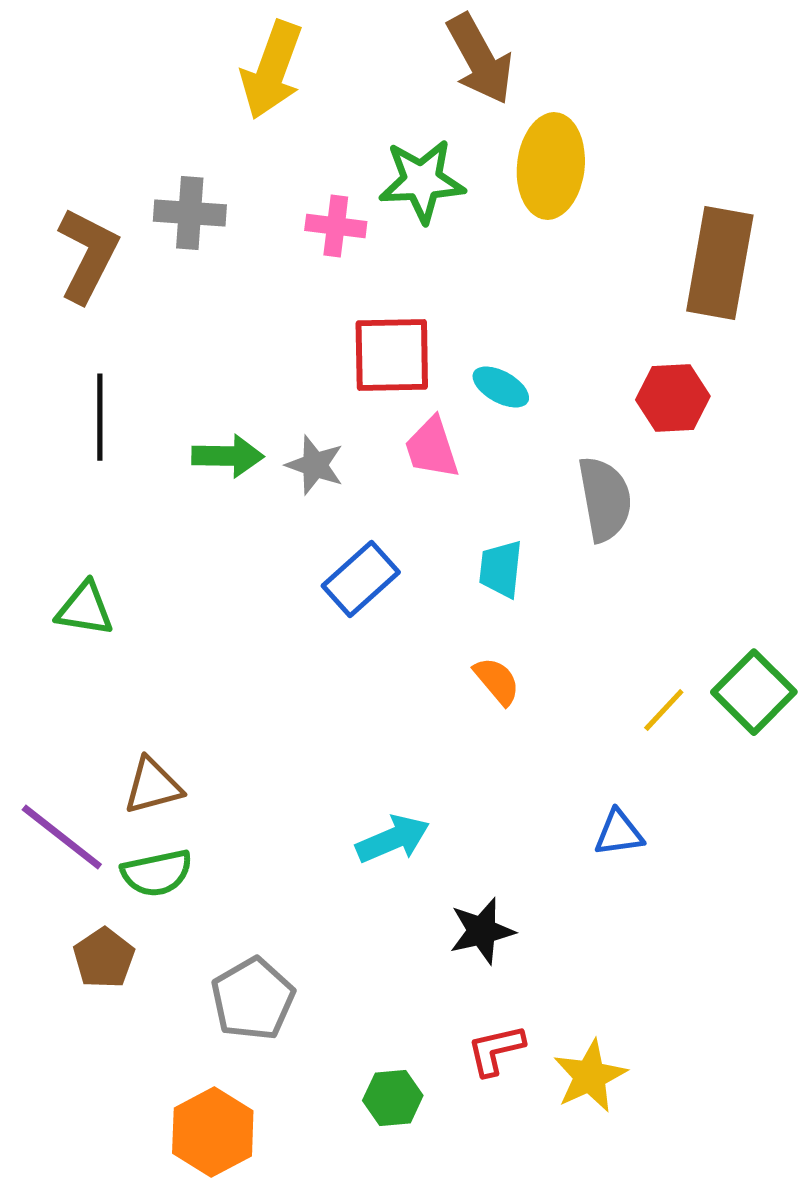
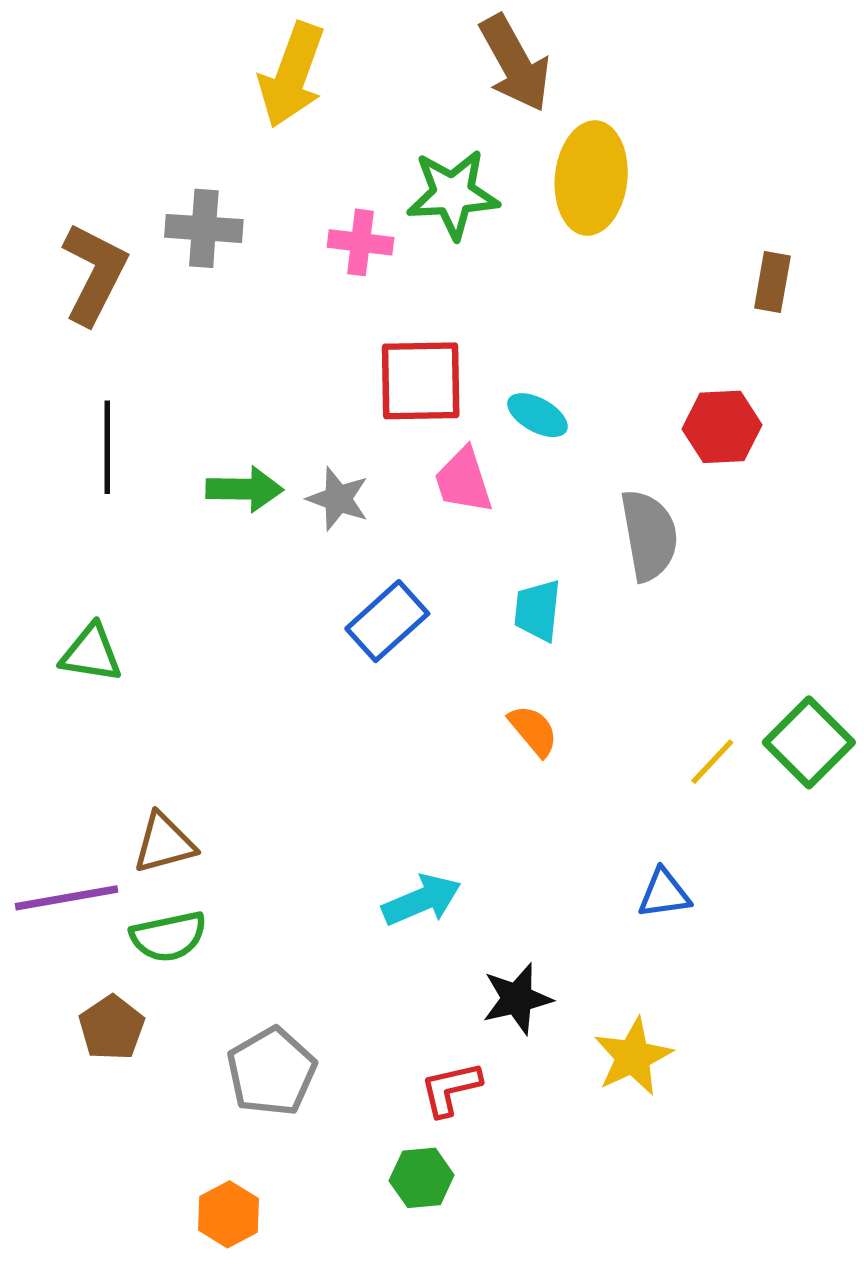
brown rectangle: (720, 263) -> (772, 282), size x0.5
purple line: (62, 837) -> (67, 898), turned -48
red L-shape: (496, 1050) -> (451, 1089), moved
yellow star: (590, 1076) -> (633, 1057), moved
orange hexagon: (213, 1132) -> (229, 1214), size x0.7

